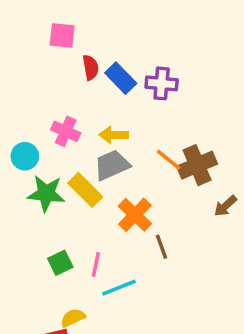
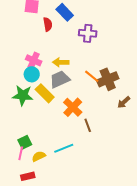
blue rectangle: (121, 78) -> (65, 12), moved
cyan circle: (25, 156) -> (32, 74), moved
green square: (60, 263) -> (25, 142), moved
pink line: (96, 265) -> (21, 153), moved
yellow semicircle: (73, 318) -> (39, 156), moved

